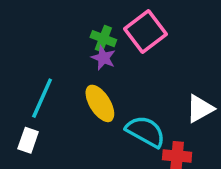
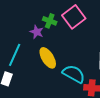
purple star: (103, 58) -> (37, 32), moved

